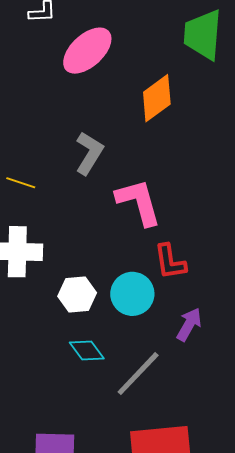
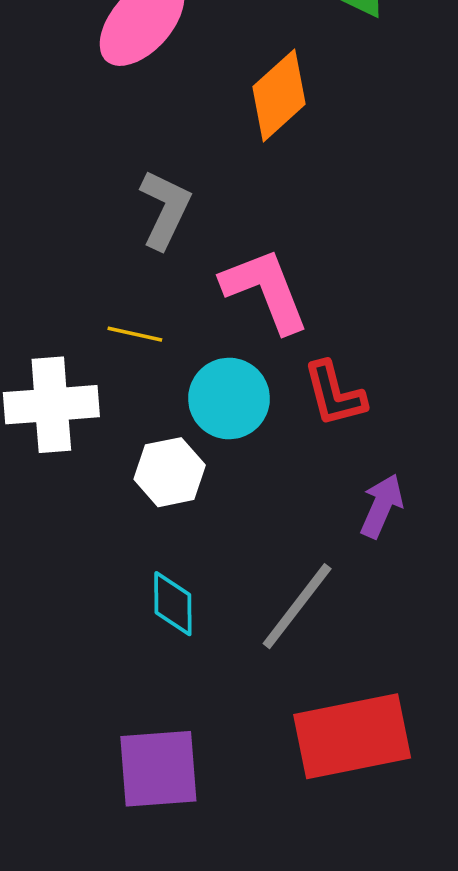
yellow line: (21, 183) -> (135, 334), moved
cyan circle: (132, 294) -> (229, 398), moved
cyan diamond: (87, 350) -> (173, 604), moved, turned 42

